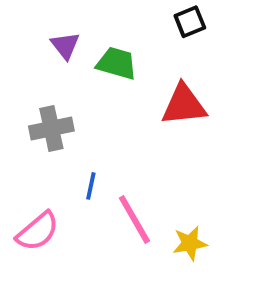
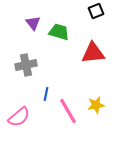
yellow star: (190, 243) -> (96, 105), moved

